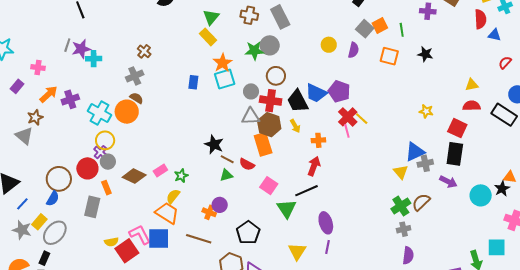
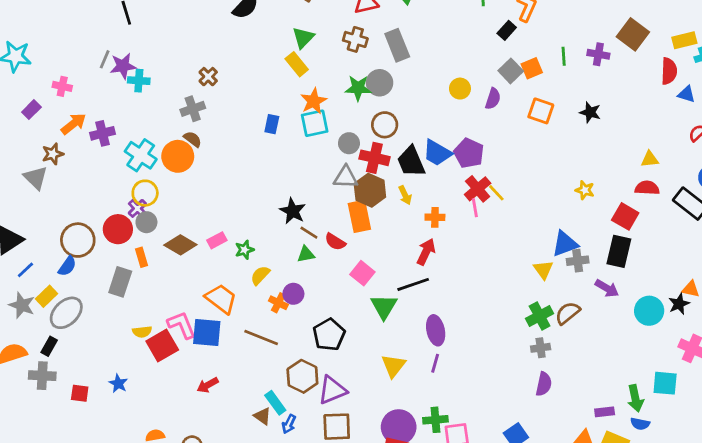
green line: (402, 30) -> (564, 56), moved
yellow semicircle: (173, 196) -> (260, 275), moved

